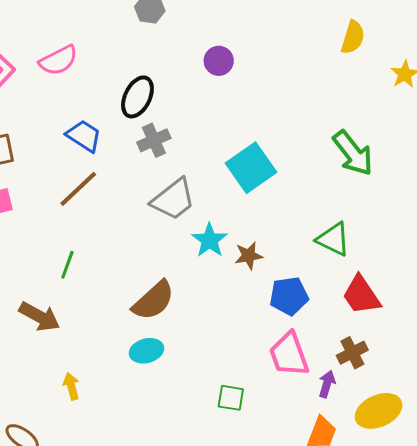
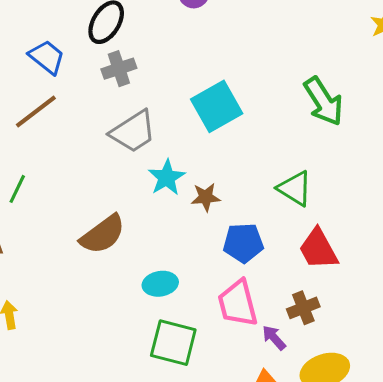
cyan ellipse: (146, 351) -> (160, 284), moved
purple arrow: (327, 384) -> (274, 338), turned -64
green square: (231, 398) -> (173, 343), size x1.6

